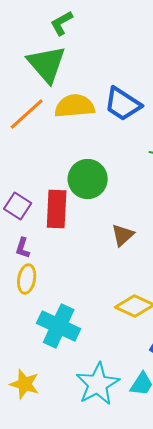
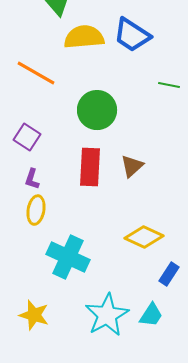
orange line: (27, 114) -> (36, 73), moved, turned 72
red rectangle: (57, 209) -> (90, 167), moved

